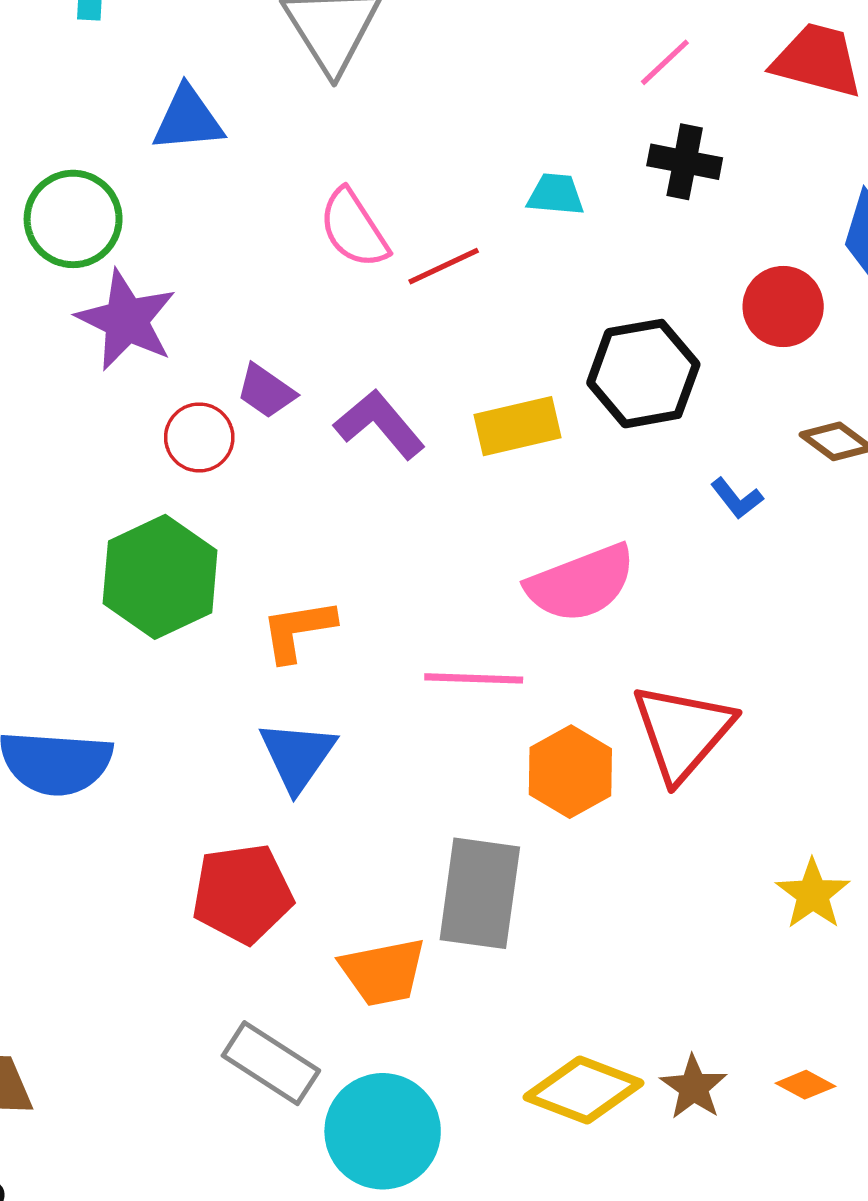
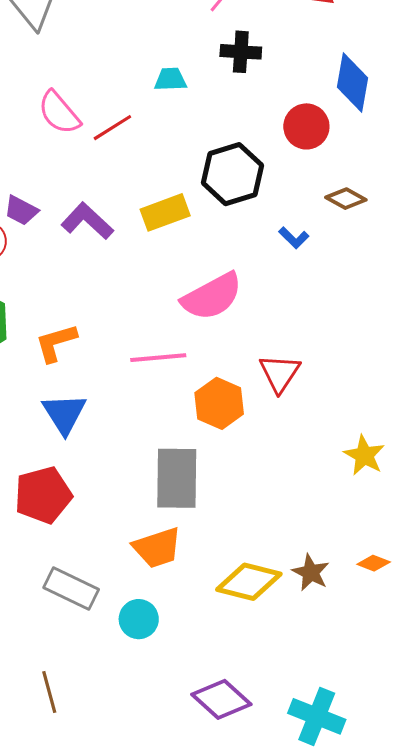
red triangle: (682, 732) -> (280, 373), size x0.7
orange trapezoid: (383, 972) -> (157, 548), moved
cyan circle: (383, 1131) -> (139, 619), size x0.6

